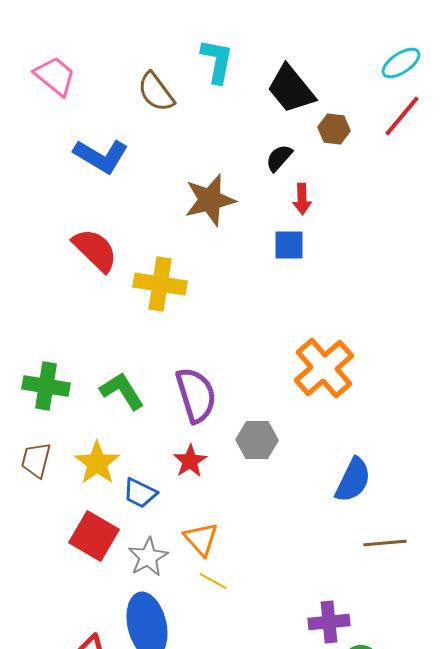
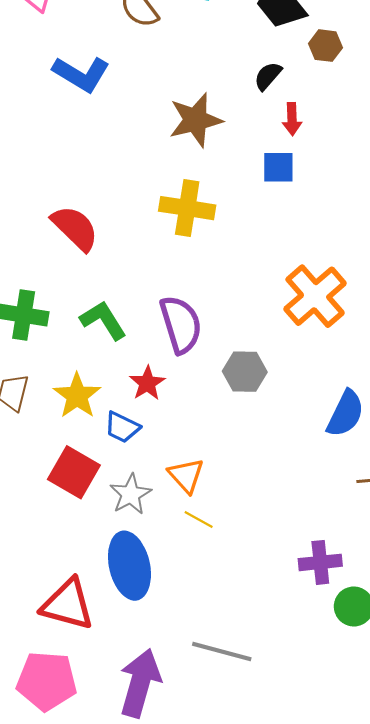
red semicircle: (95, 250) -> (75, 228), moved
yellow cross: (160, 284) -> (187, 208), moved
red star: (190, 461) -> (147, 383), moved

